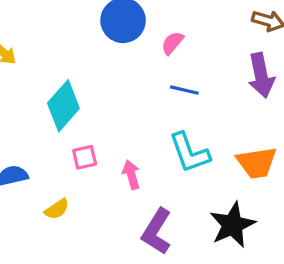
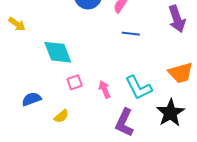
cyan diamond: (63, 106) -> (58, 52), turned -56
cyan L-shape: (189, 153) -> (139, 88), moved

